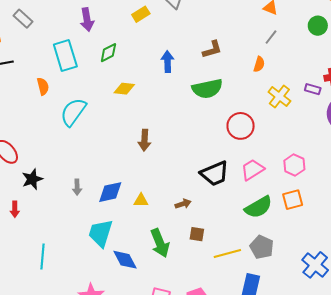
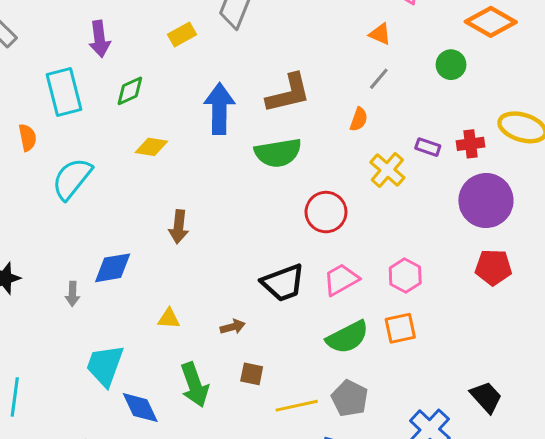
brown L-shape: (212, 49) -> (288, 93), size x1.5
blue arrow: (168, 62) -> (219, 109), size x1.5
purple rectangle: (313, 89) -> (428, 147), moved
blue diamond: (110, 192) -> (113, 268), moved

